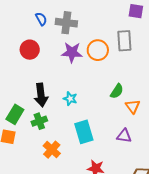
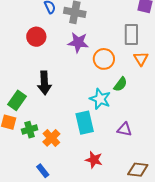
orange circle: (98, 50) -> (104, 59), moved
cyan star: (70, 99) -> (100, 99), moved, size x1.5
orange triangle: (133, 106) -> (141, 59), moved
green cross: (39, 121) -> (30, 130), moved

